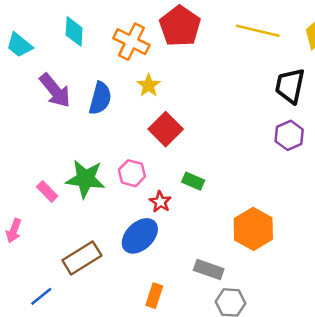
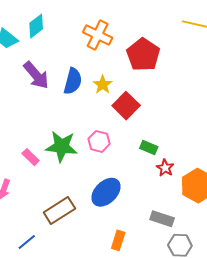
red pentagon: (180, 26) -> (143, 55), moved
cyan diamond: (74, 31) -> (36, 26), moved, turned 50
yellow star: (149, 85) -> (103, 85), moved
red star: (160, 202) -> (165, 168), moved

